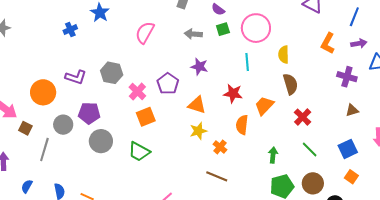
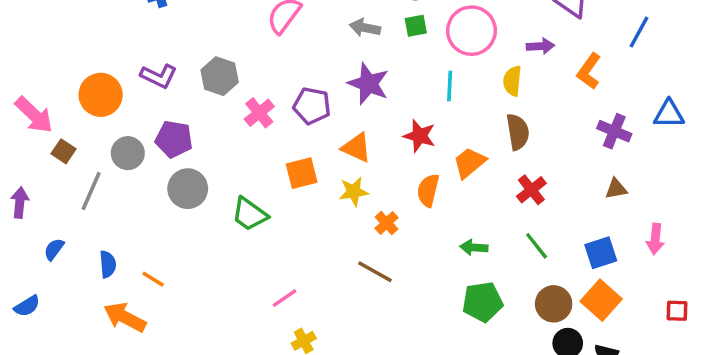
purple arrow: (359, 43) -> (540, 46), moved
purple star: (199, 67) -> (368, 84), size x1.4
purple pentagon: (168, 84) -> (312, 106), turned -30
orange square: (146, 117) -> (302, 173), moved
green arrow: (273, 155) -> (474, 247), turned -98
orange square: (351, 177) -> (601, 300), size x1.6
brown circle: (313, 183) -> (554, 304), moved

